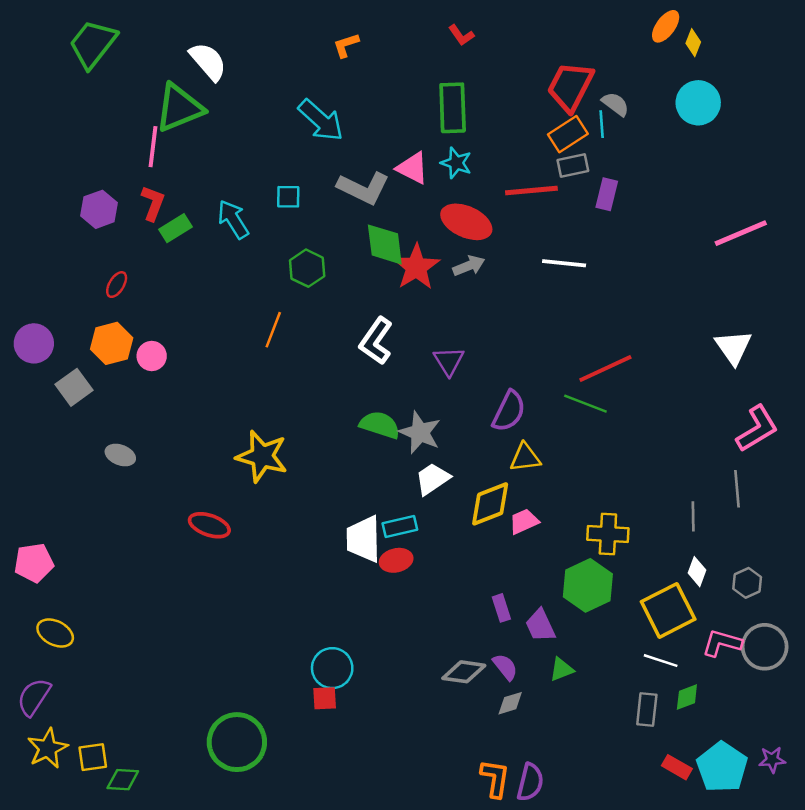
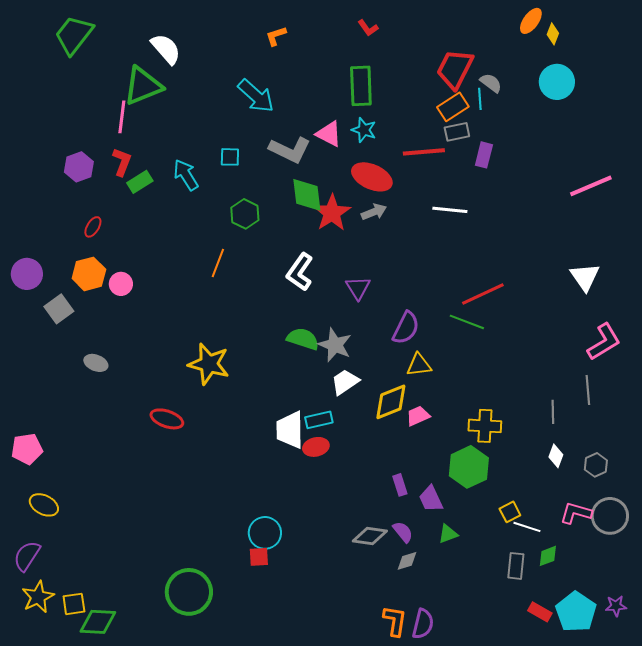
yellow square: (668, 610) -> (510, 512), moved, size x0.5
green diamond: (123, 780) -> (98, 622), size x1.4

